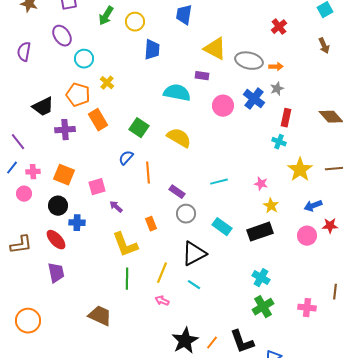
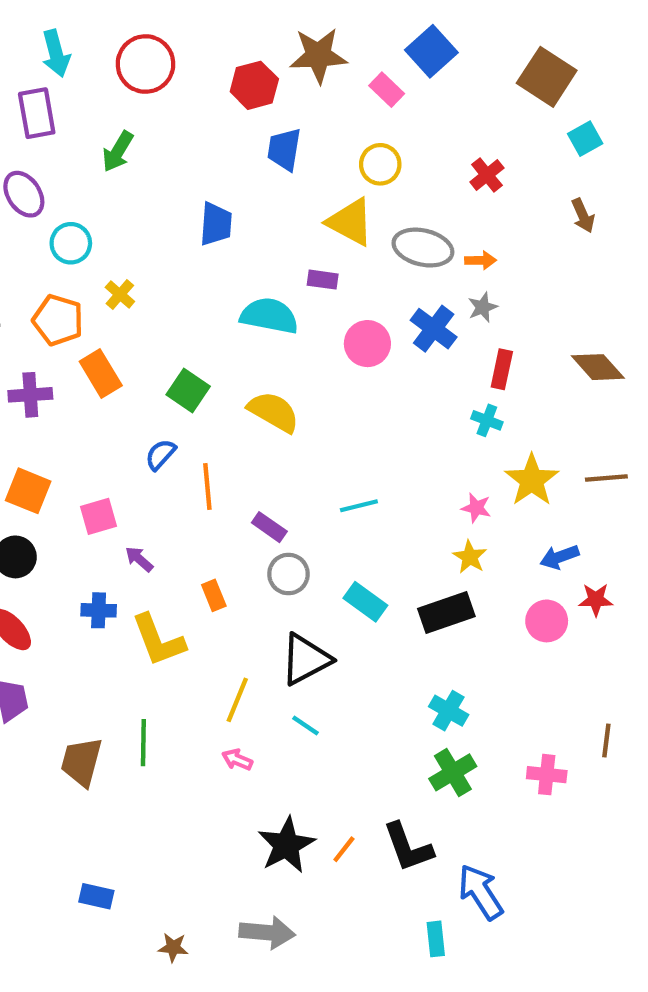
yellow circle: (135, 22) -> (380, 164), moved
pink star: (261, 184) -> (476, 508), moved
blue cross: (77, 223) -> (99, 610), moved
green line: (127, 279) -> (143, 743), moved
brown trapezoid: (100, 316) -> (81, 762), moved, turned -100

